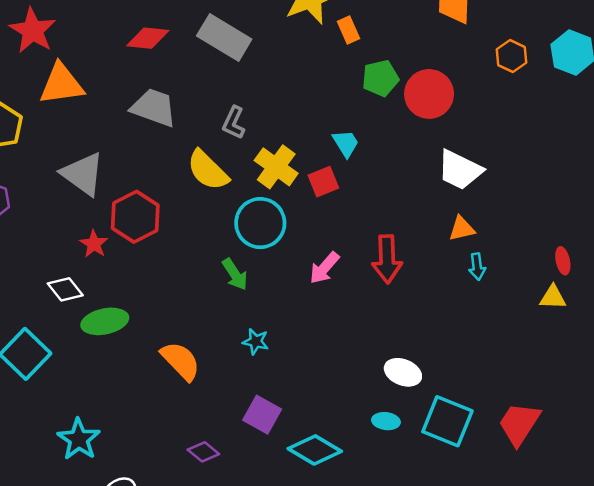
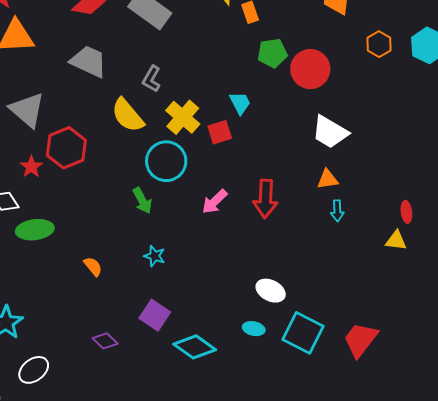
orange semicircle: (181, 361) -> (93, 266), size x0.6

